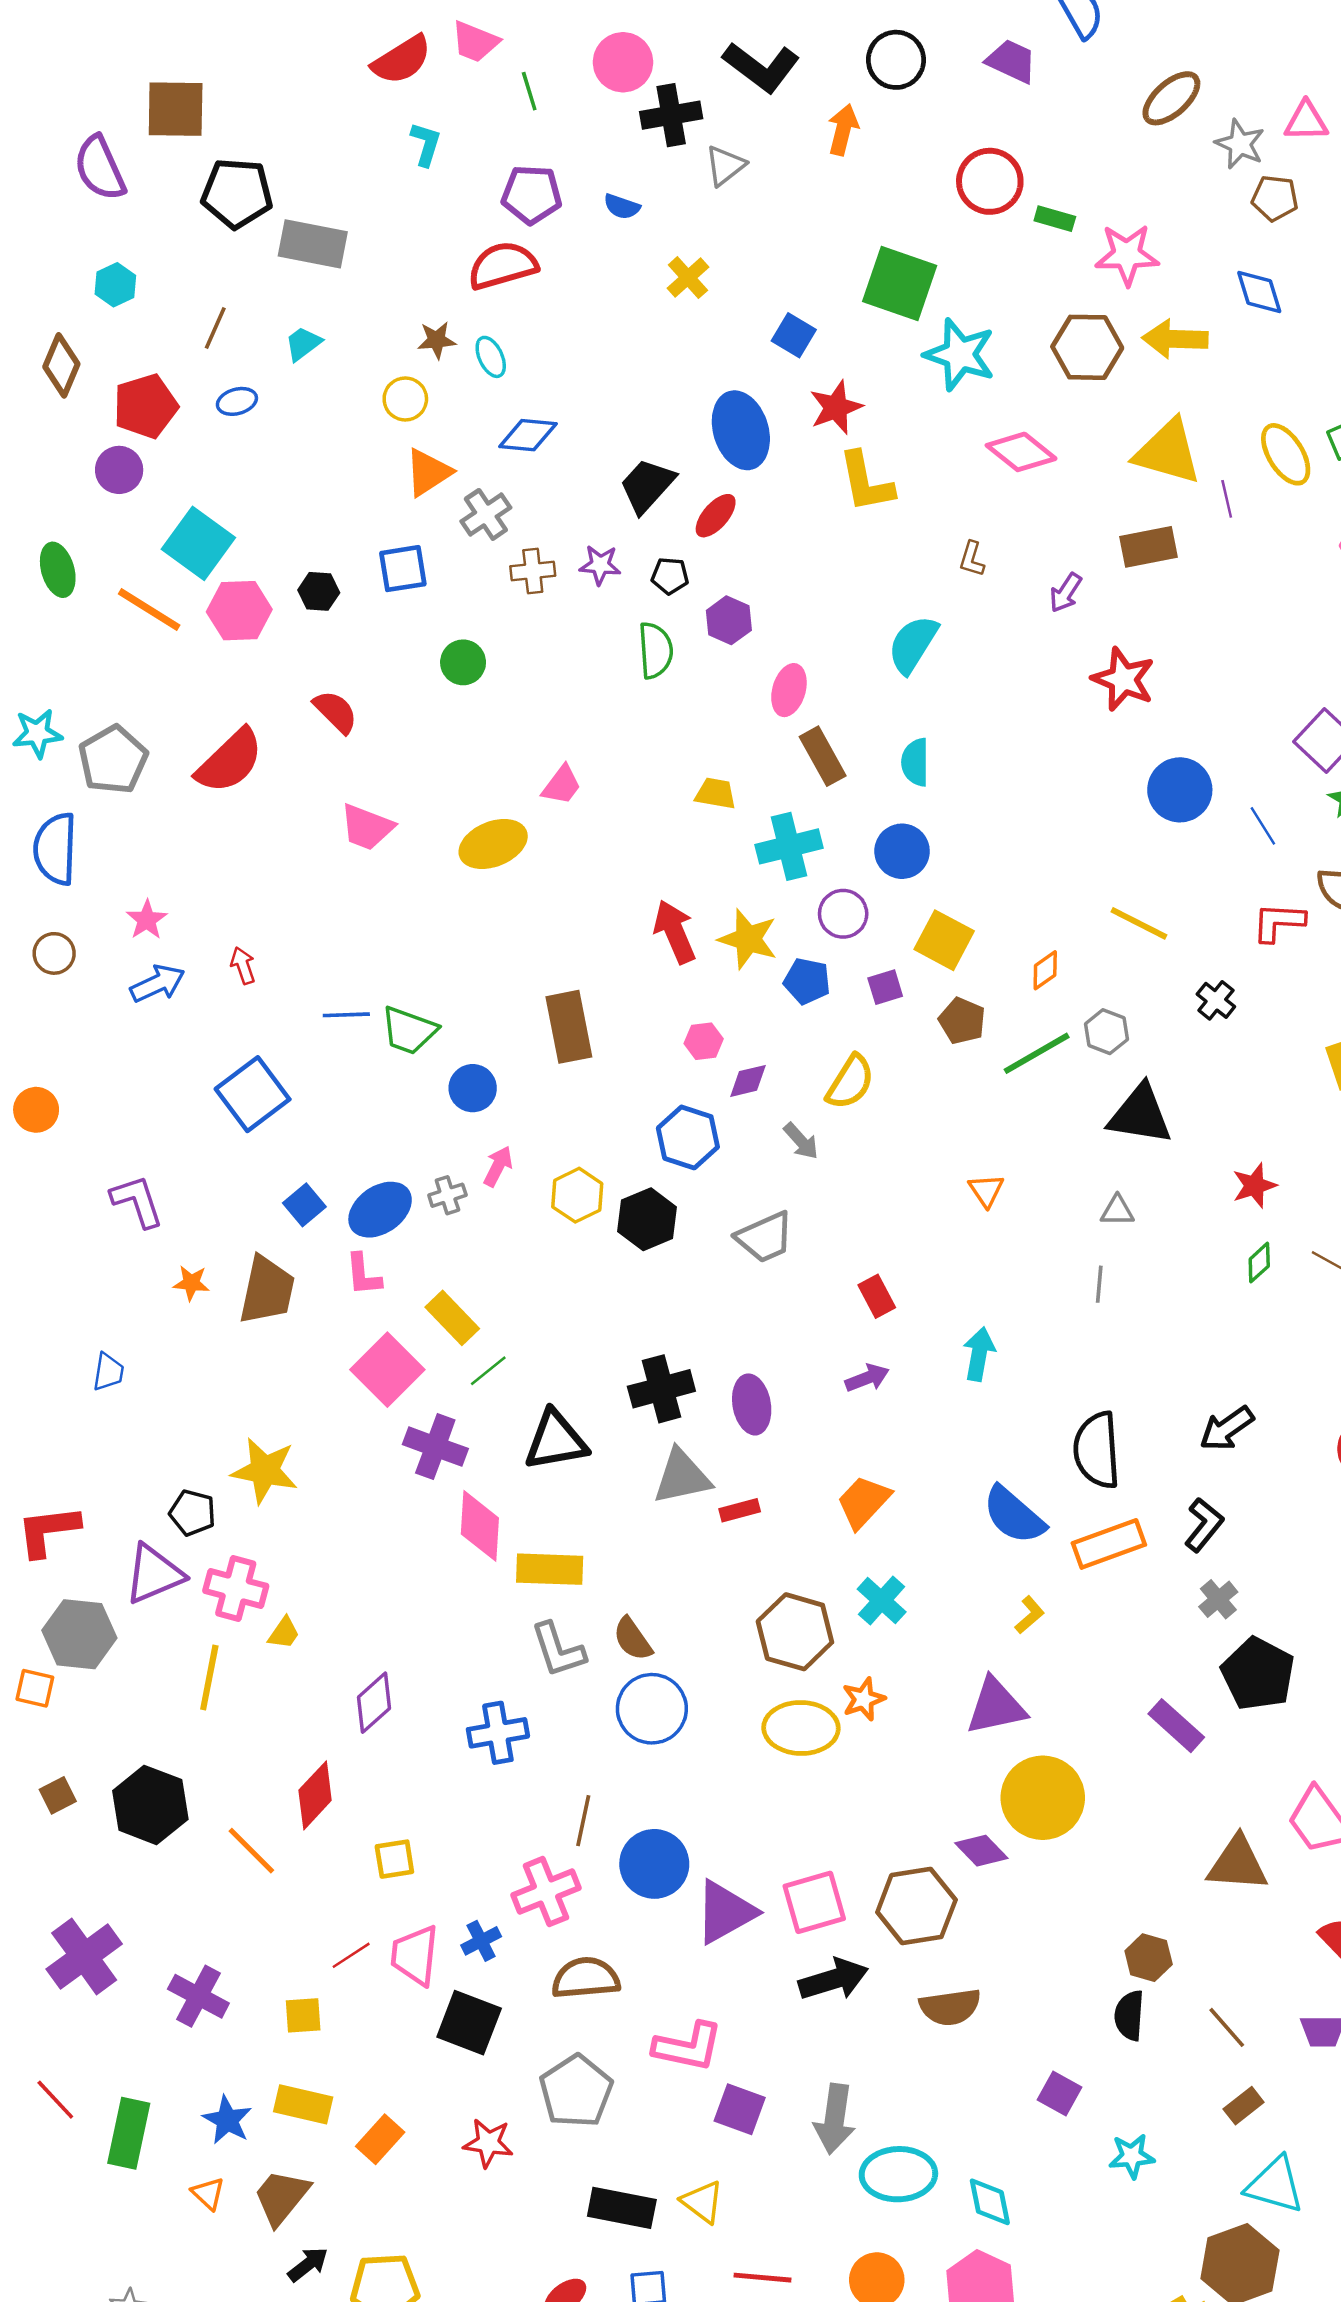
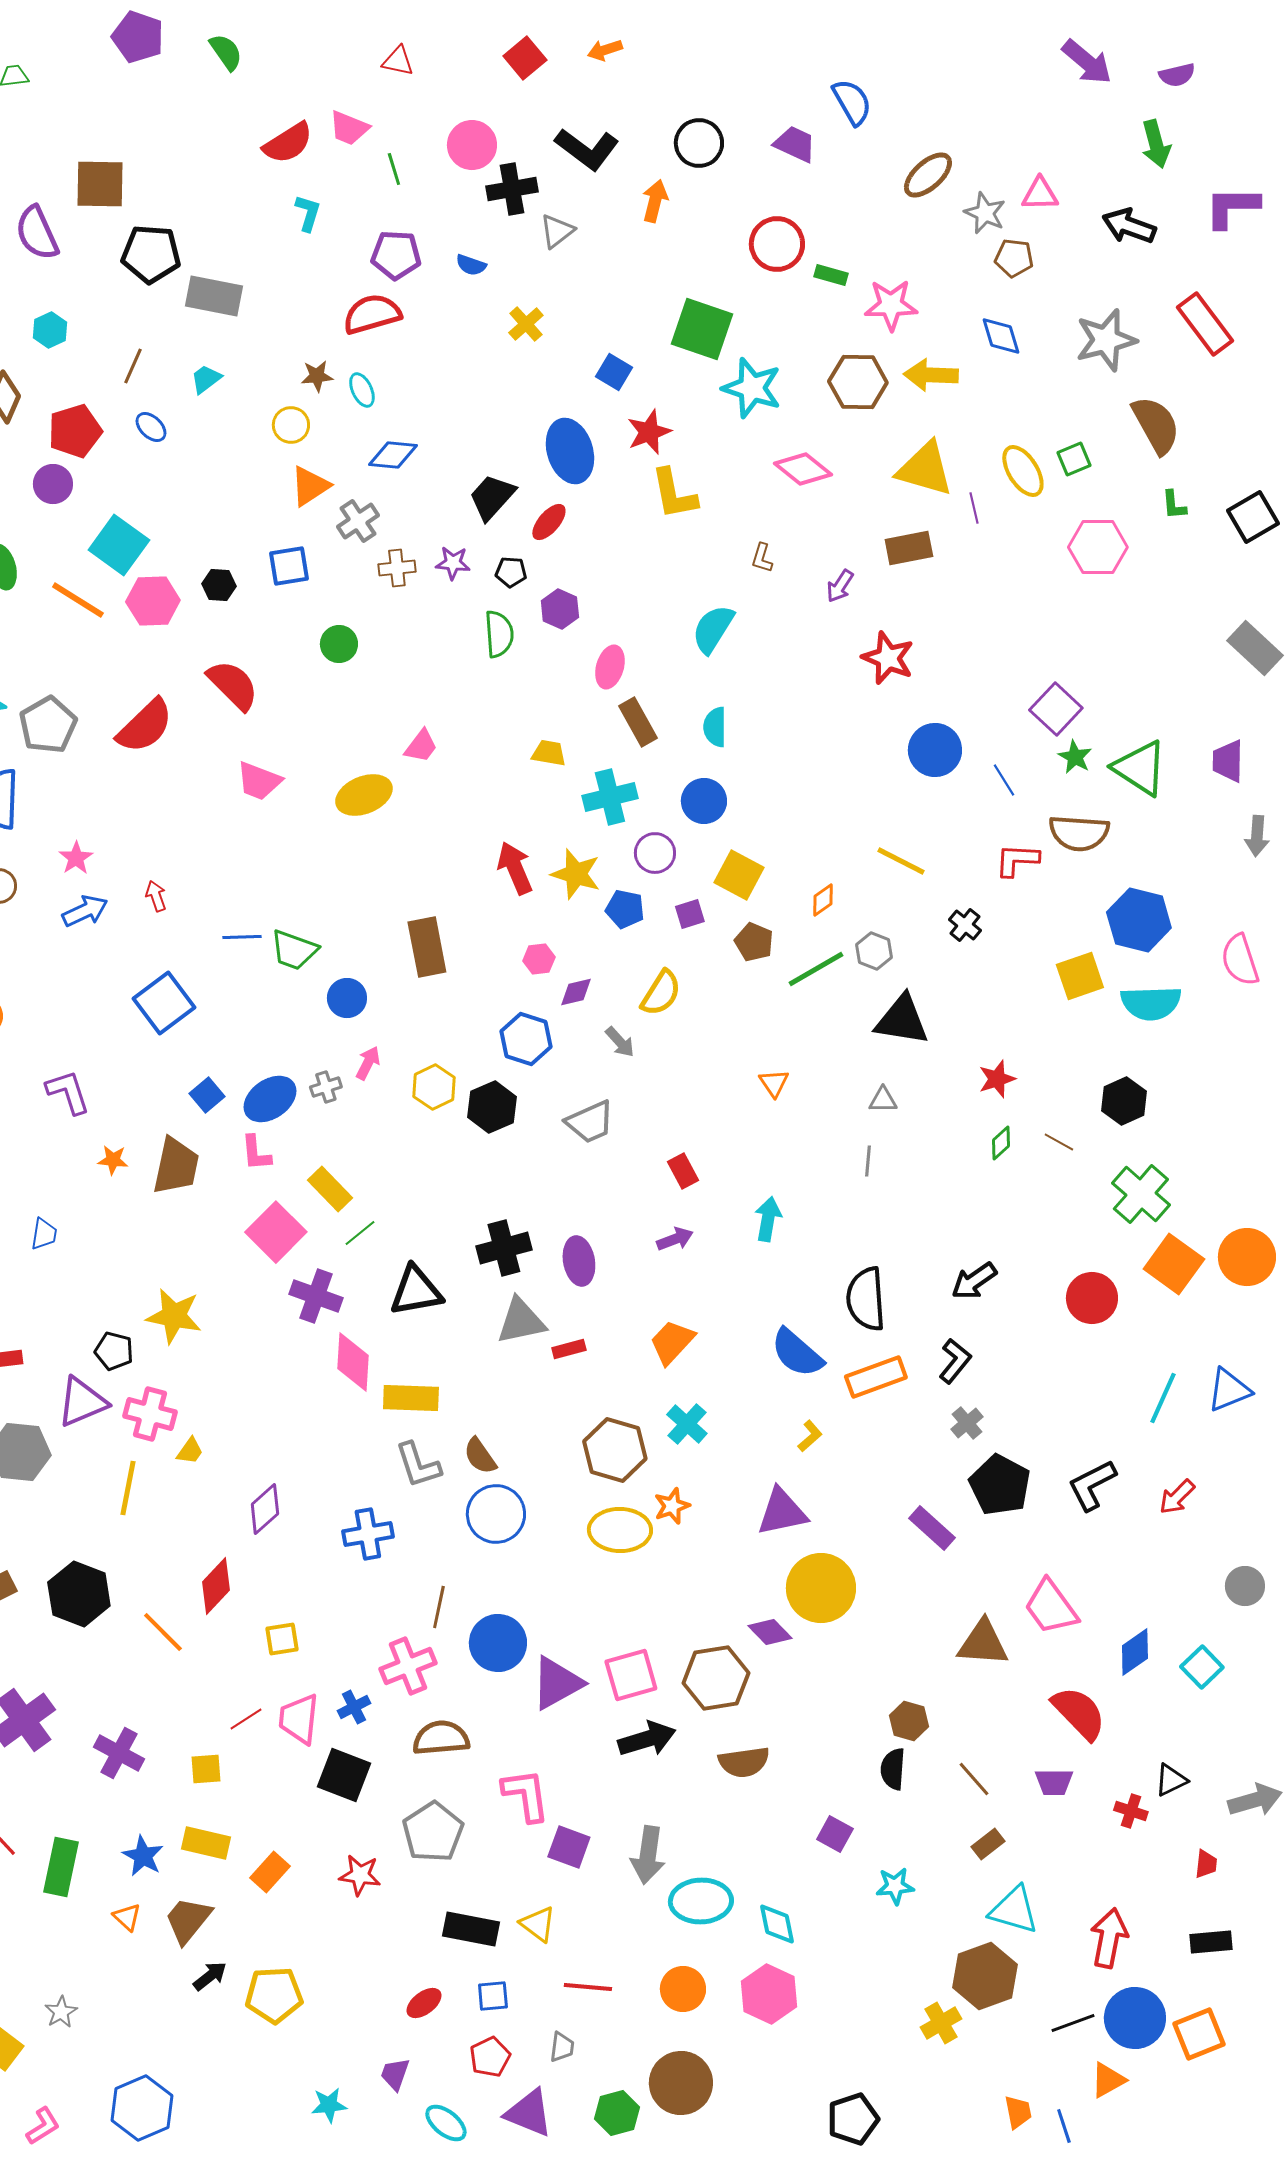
blue ellipse: (237, 401) -> (151, 427), turned 60
red semicircle: (336, 712) -> (233, 685), size x1.4
pink L-shape: (688, 2047) -> (526, 1795), turned -110

